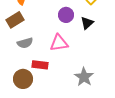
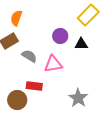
black triangle: (87, 23) -> (81, 44), turned 40
gray semicircle: (25, 43) -> (29, 56), moved, turned -133

